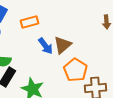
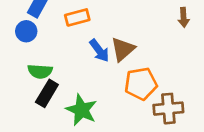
orange pentagon: (75, 70) -> (141, 84), turned 30

